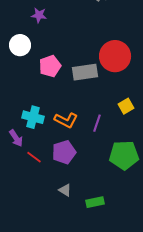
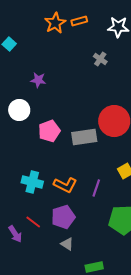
purple arrow: (16, 138) -> (15, 234), moved
gray triangle: (65, 190) -> (67, 244), moved

